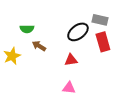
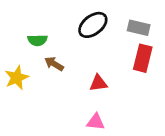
black ellipse: (78, 32) -> (93, 25), moved
red rectangle: (103, 42) -> (143, 58), turned 30

